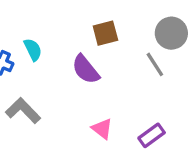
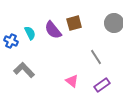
gray line: (155, 64) -> (96, 57), moved
purple semicircle: (86, 69) -> (53, 30), moved

